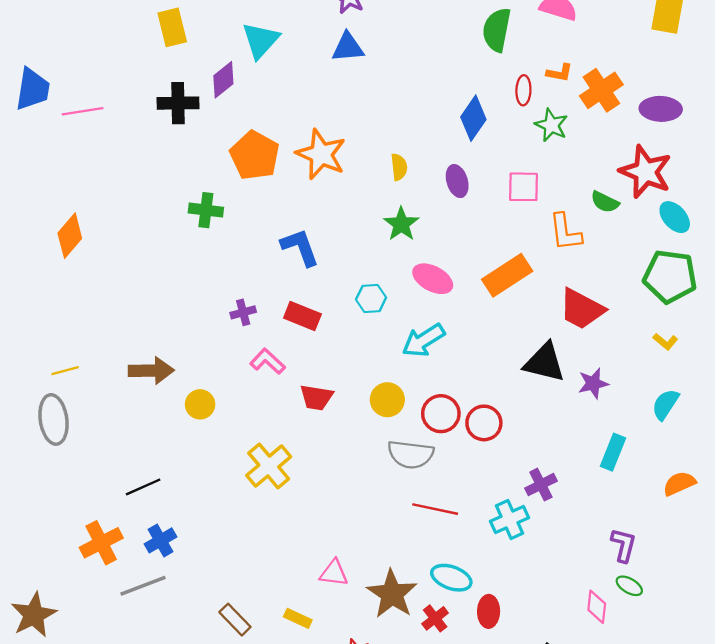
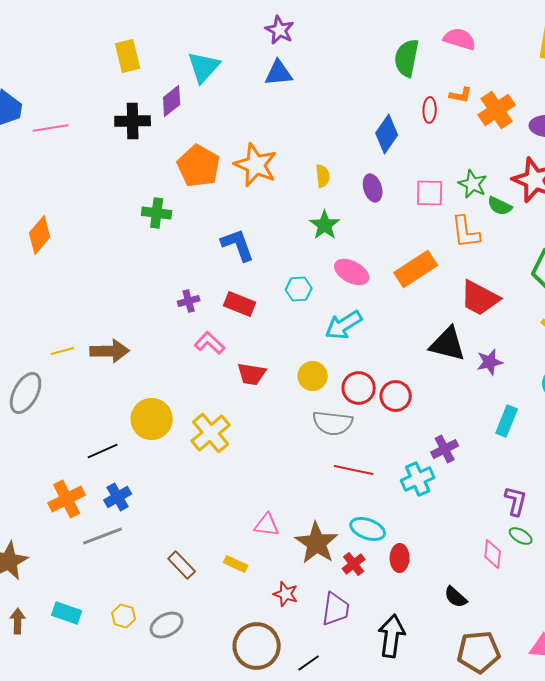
green star: (551, 125) -> (473, 184), moved
yellow line: (65, 371) -> (63, 351), moved
yellow circle: (200, 404) -> (152, 419), moved, size x1.6
gray ellipse: (54, 419) -> (26, 393), turned 36

